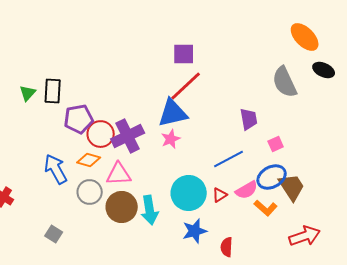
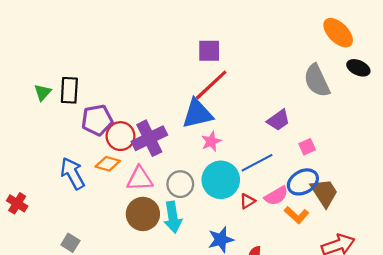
purple trapezoid: (249, 119) -> (278, 120), turned 65
pink star: (171, 139) -> (211, 141), moved
gray circle: (90, 192) -> (180, 184), moved
cyan circle: (189, 193) -> (221, 180), moved

